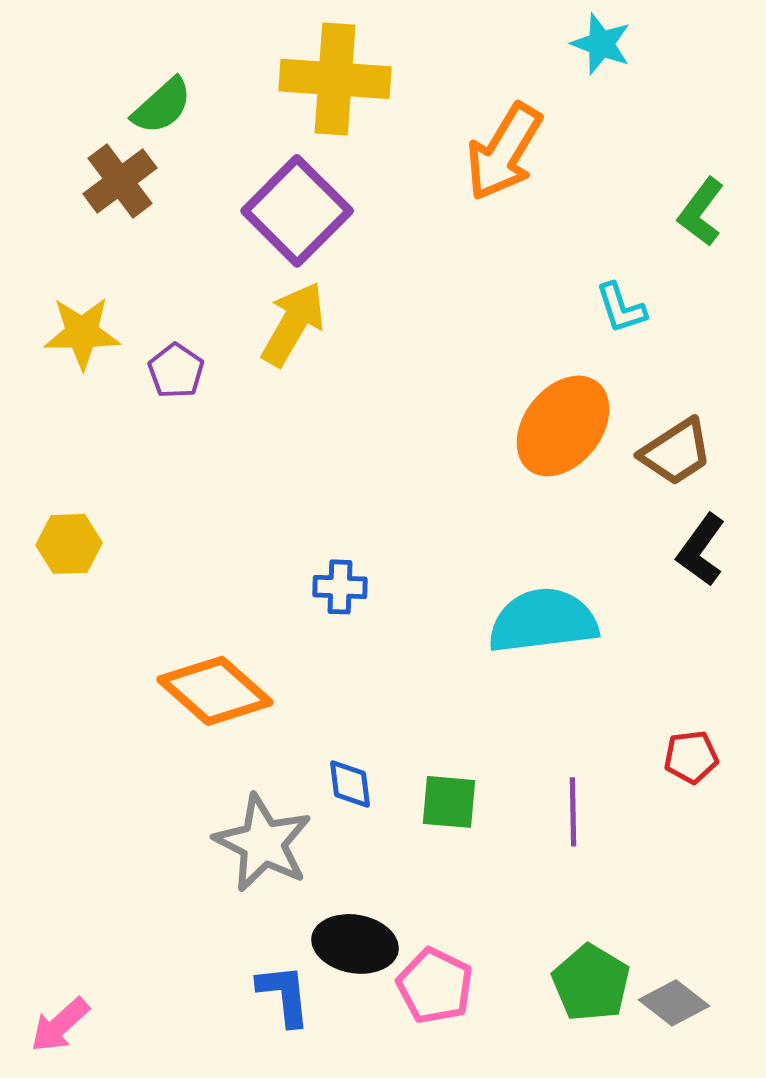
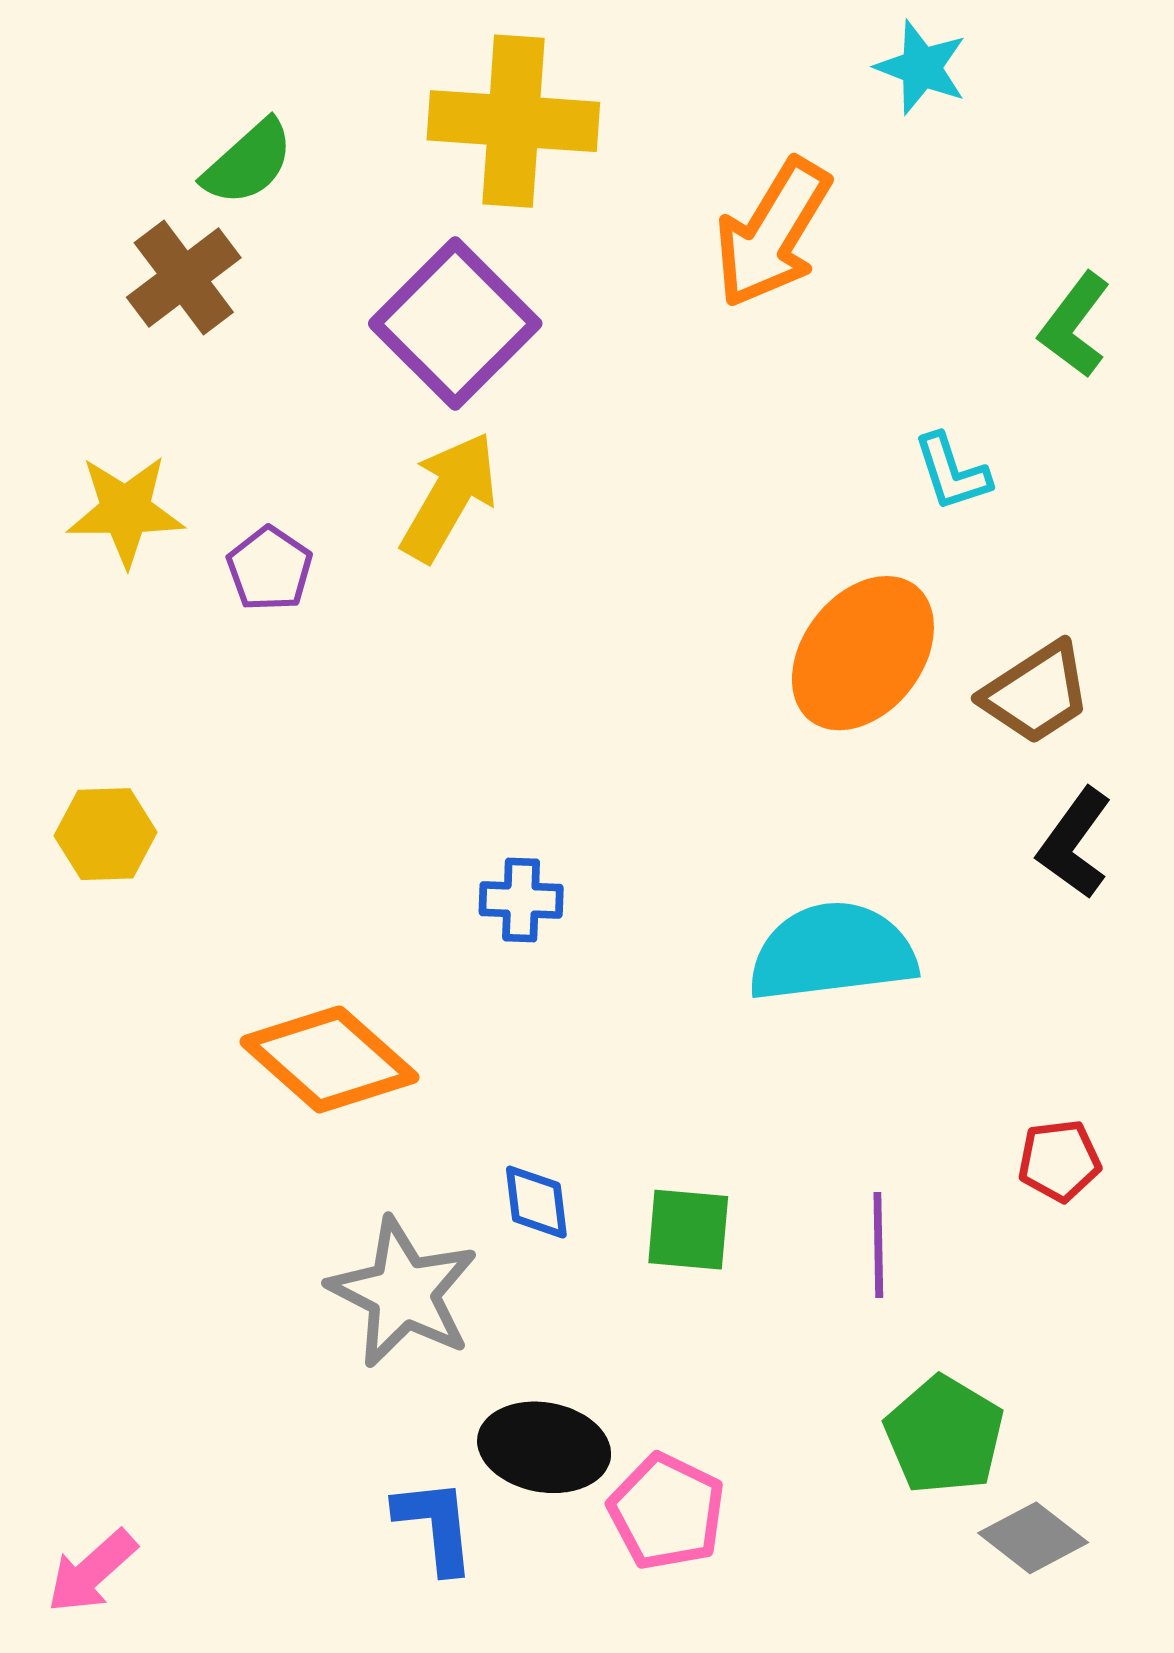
green pentagon: (591, 983) -> (944, 1435), moved

